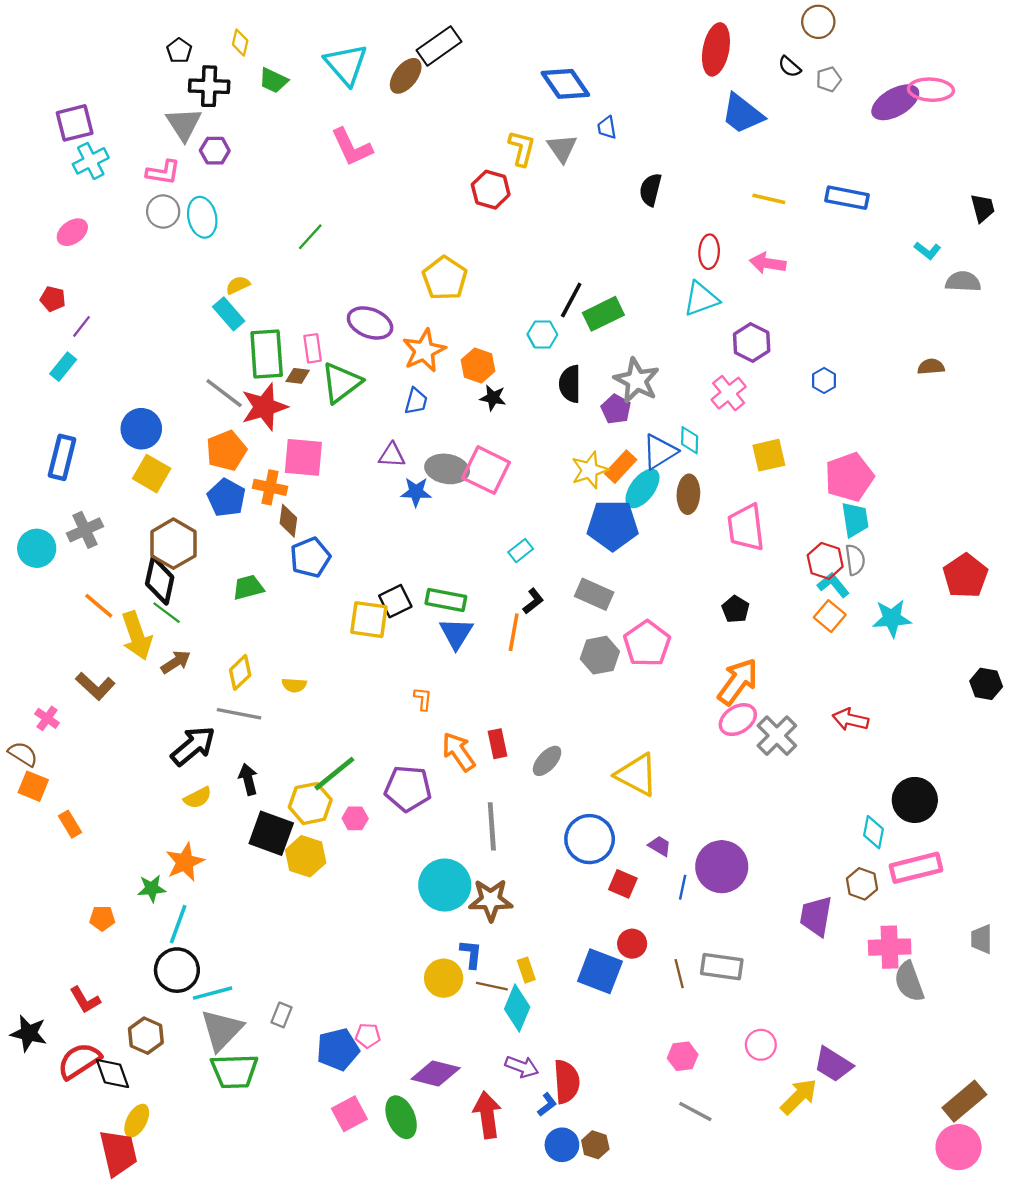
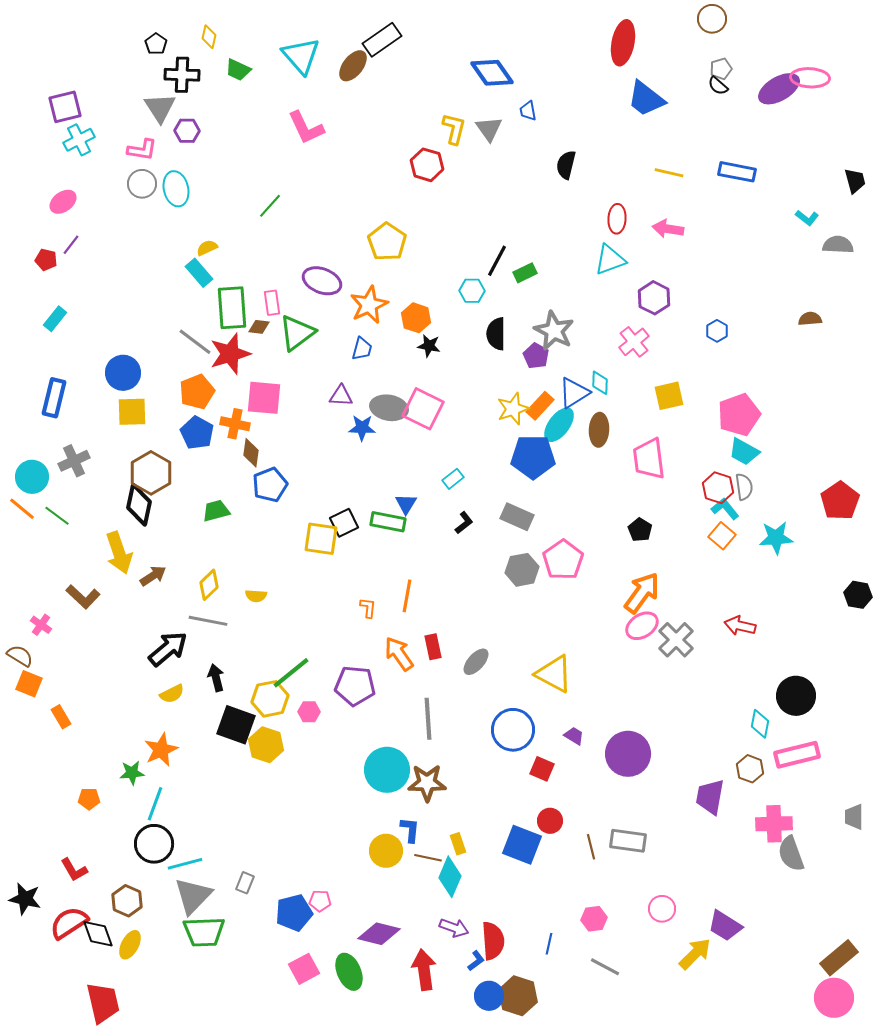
black semicircle: (790, 67) -> (718, 86), moved
green rectangle: (603, 314) -> (525, 273), size x0.7
purple line: (82, 326) -> (71, 245), moved
yellow square: (152, 474) -> (132, 412), turned -32
cyan trapezoid: (855, 520) -> (744, 452), turned 128
orange line: (99, 606) -> (22, 509), moved
green line: (167, 613) -> (57, 516), moved
orange line: (514, 632) -> (407, 596), moved
blue triangle: (456, 633) -> (406, 504), moved, size x0.7
blue line: (683, 887) -> (549, 944), moved
yellow ellipse: (137, 1121) -> (130, 945), moved
brown hexagon: (595, 1145) -> (518, 996), size x1.6

